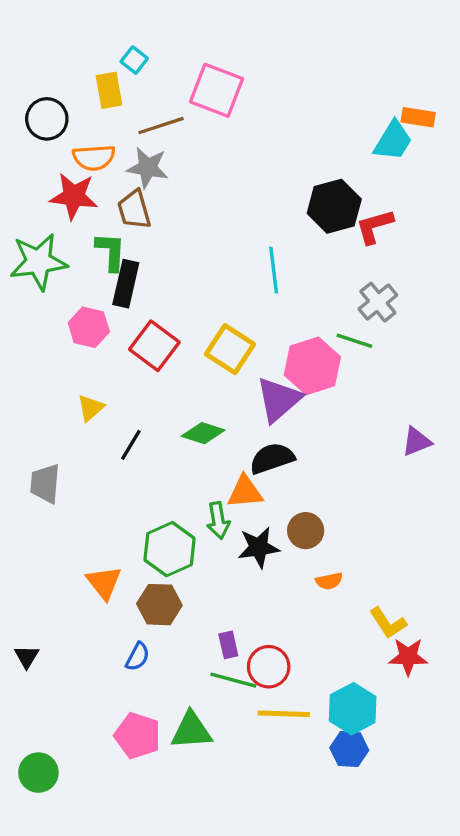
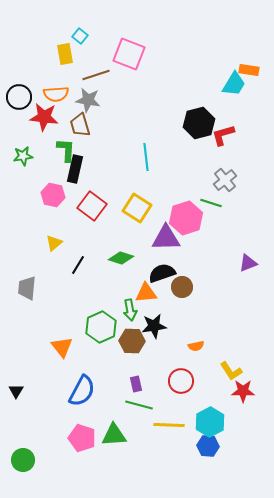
black circle: (47, 119) -> (19, 97), moved
green star: (38, 262) -> (23, 156), size x0.6
cyan line: (274, 270) -> (146, 157), moved
purple triangle: (279, 400) -> (166, 238), turned 40
brown circle: (306, 531) -> (182, 287), moved
brown hexagon: (159, 605) -> (132, 341), moved
blue semicircle: (138, 657) -> (82, 391), size x1.8
red circle: (269, 667) -> (181, 381), moved

